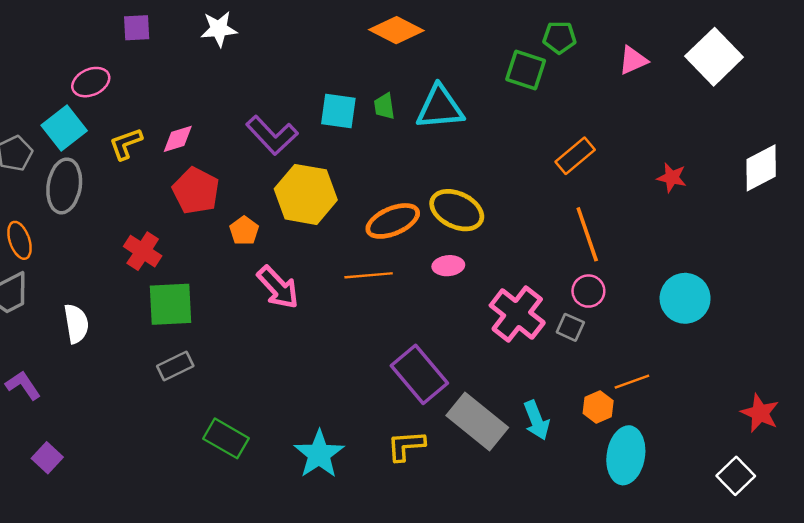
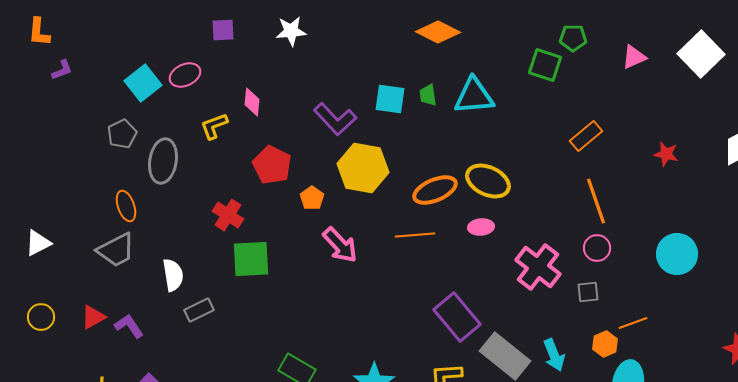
cyan square: (64, 128) -> (143, 83), moved
pink diamond: (178, 139) -> (252, 102), moved, turned -68
gray square: (570, 327) -> (588, 292), moved, turned -30
gray rectangle: (175, 366) -> (199, 310), moved

